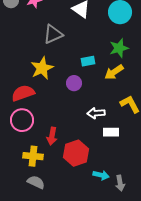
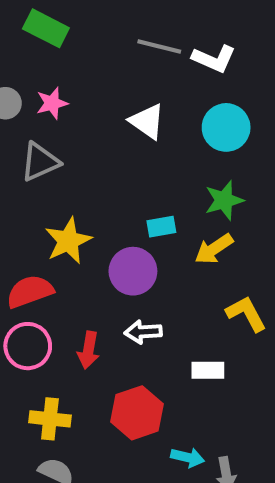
gray triangle: (53, 34) -> (40, 162), moved
purple circle: (74, 83) -> (133, 271), size x1.5
white arrow: (96, 113) -> (143, 332), moved
red arrow: (52, 136) -> (88, 350), moved

